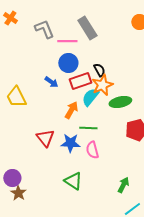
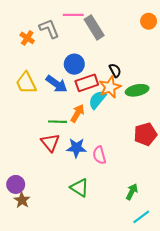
orange cross: (10, 18) -> (27, 38), moved
pink line: (67, 41) -> (73, 15), moved
black semicircle: (99, 70) -> (115, 70), moved
blue arrow: (51, 82) -> (57, 84), size x1.5
yellow trapezoid: (16, 97) -> (26, 83), moved
green ellipse: (120, 102) -> (137, 90), moved
green line: (88, 128) -> (58, 122), moved

